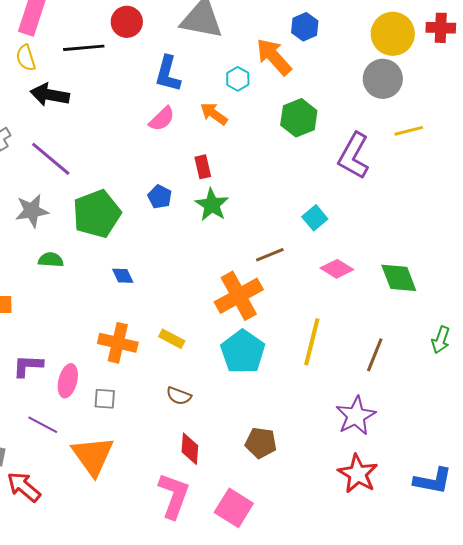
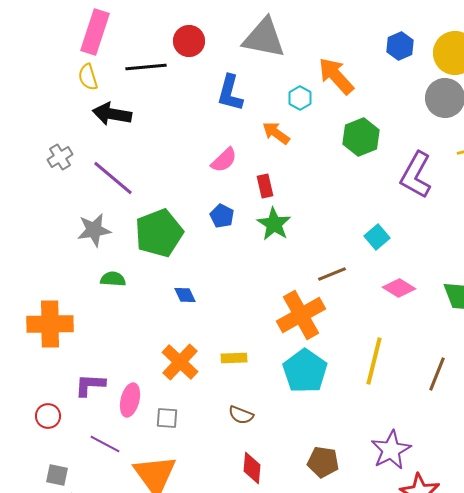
blue hexagon: (305, 27) -> (400, 46), moved
pink semicircle: (162, 119) -> (224, 160), moved
yellow rectangle: (172, 339) -> (234, 358), turned -30
orange cross: (118, 343) -> (180, 362), turned 30
purple star: (356, 416) -> (391, 450), moved

